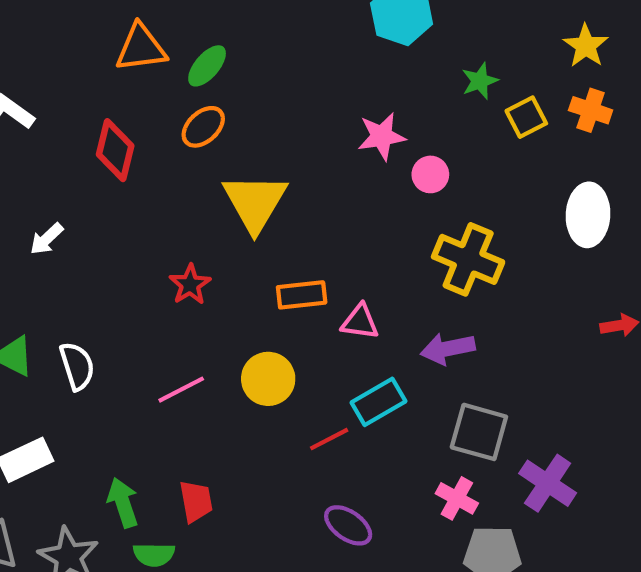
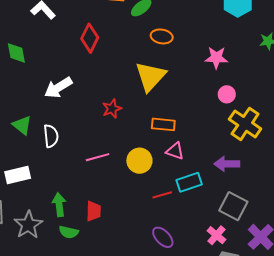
orange ellipse: (203, 127) -> (162, 36), moved, turned 40
pink circle: (430, 174) -> (227, 94), moved
white arrow: (47, 239) -> (58, 88), moved, size x1.6
pink triangle: (360, 322) -> (175, 151), moved

